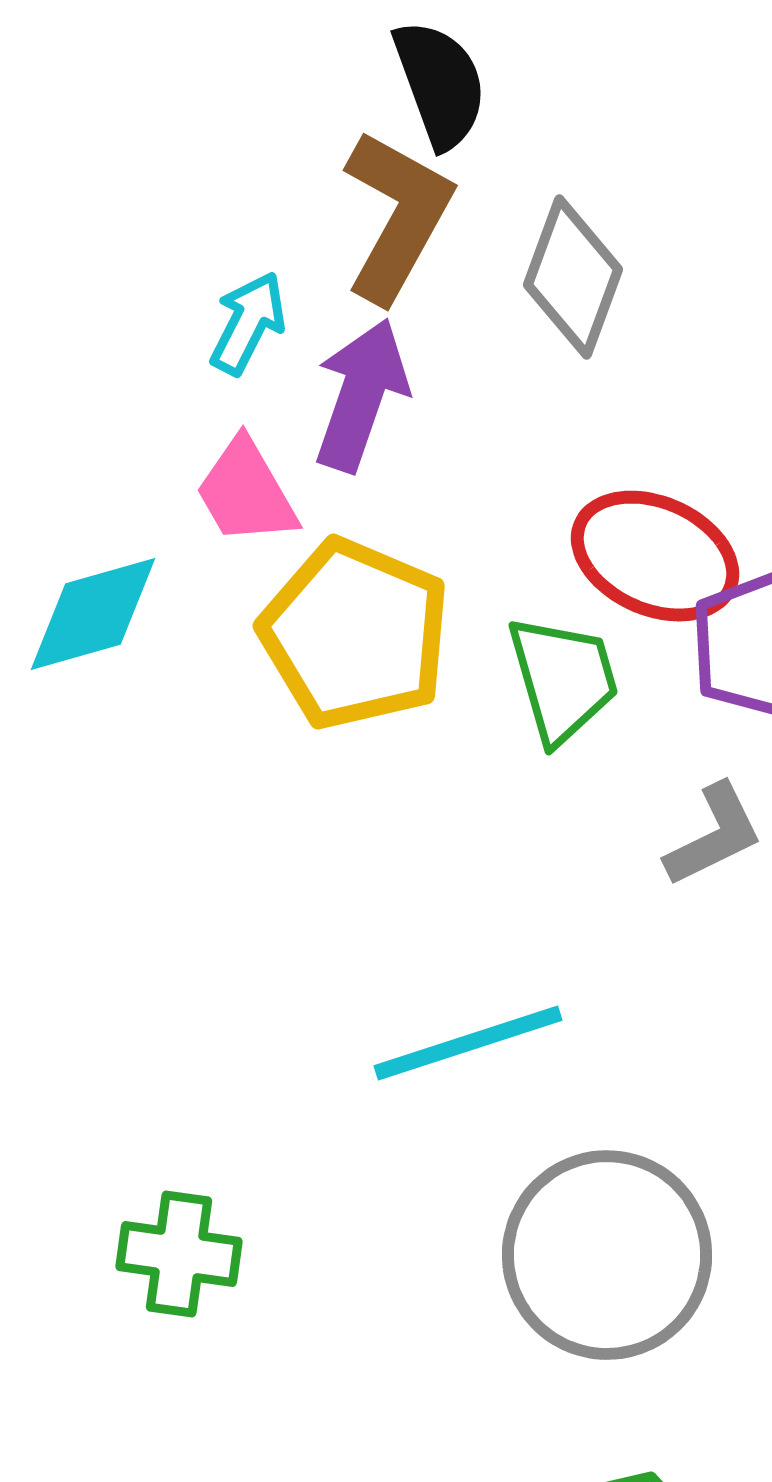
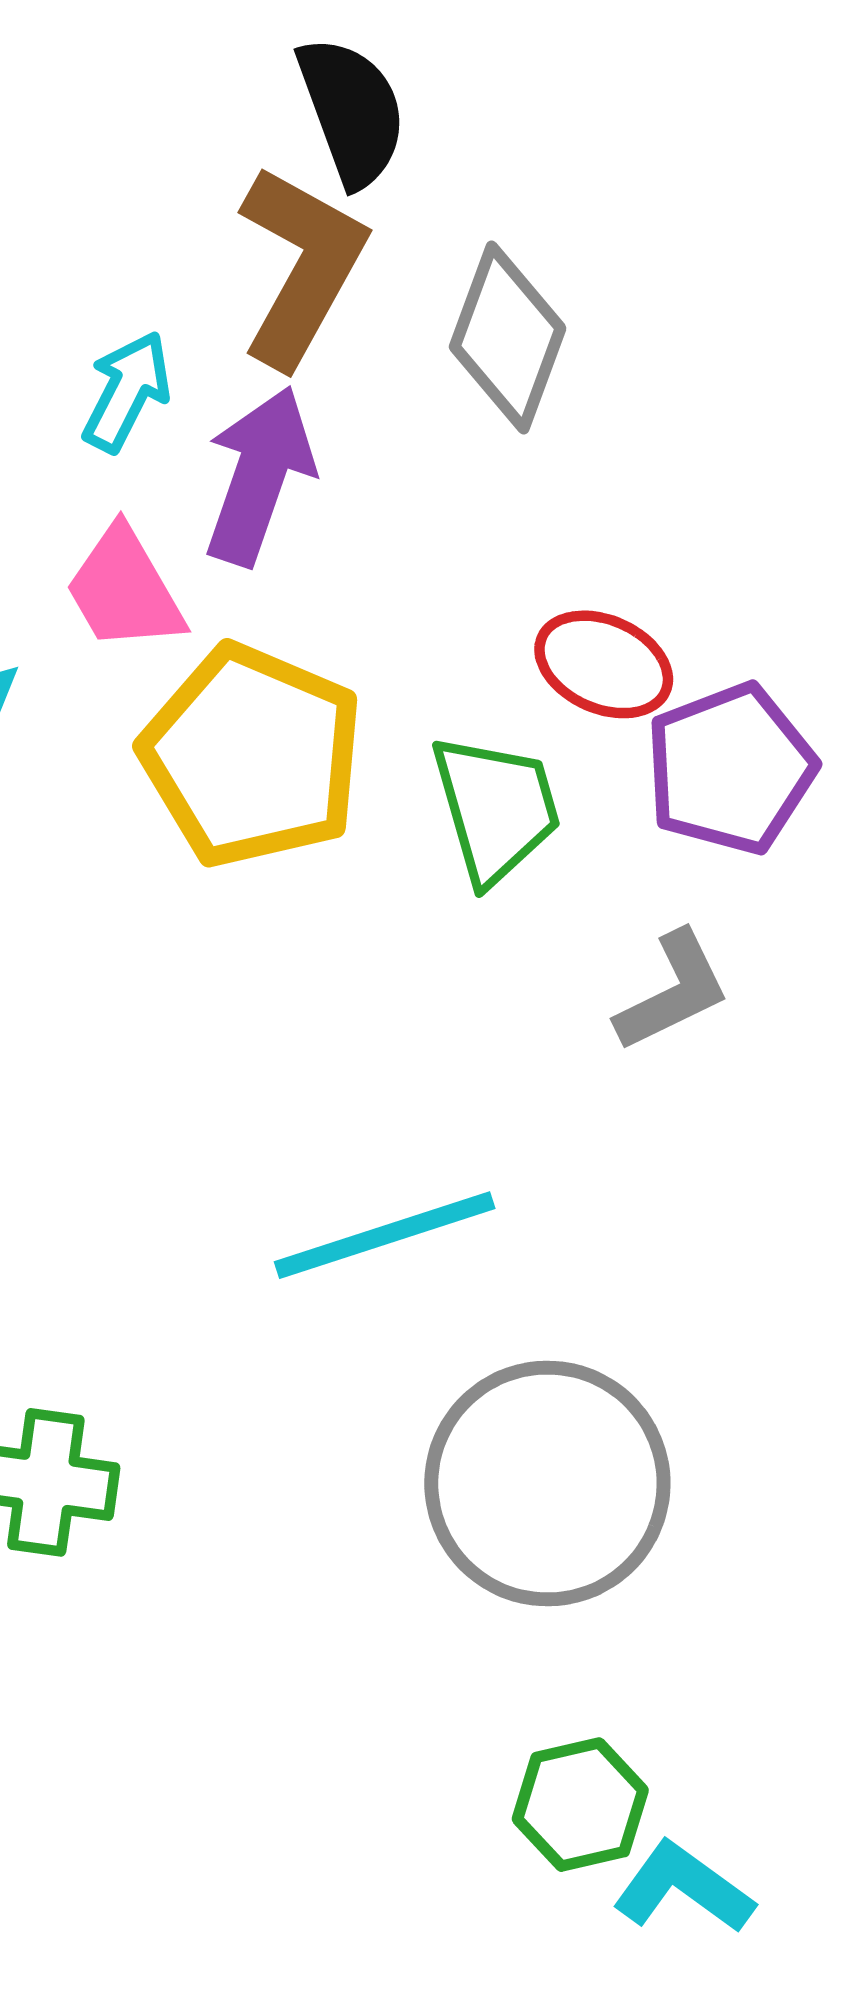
red ellipse: (655, 556) -> (604, 664), size x0.7

